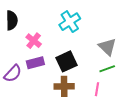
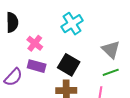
black square: (67, 61) -> (69, 65), turned -35
purple rectangle: (35, 63) -> (37, 66), turned 30

